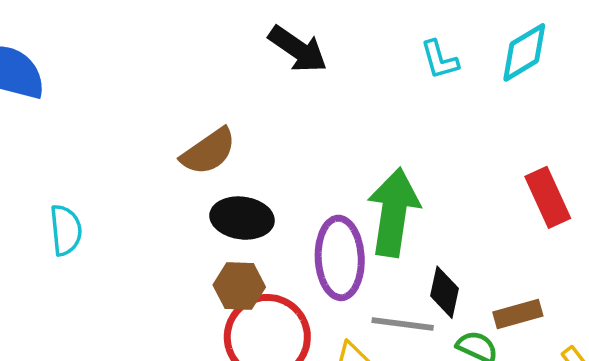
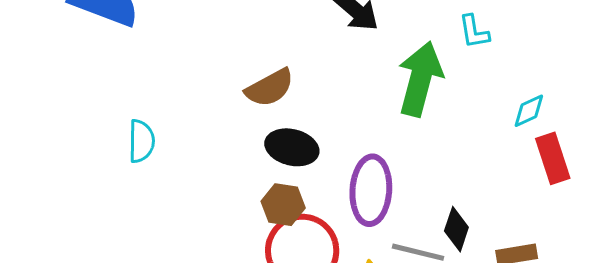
cyan diamond: (524, 52) -> (529, 111), moved, size x0.7
green arrow: (394, 212) -> (420, 79), moved

